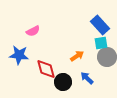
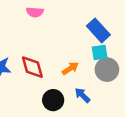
pink semicircle: (33, 31) -> (35, 12), moved, turned 32
red diamond: (46, 69) -> (32, 67), moved

